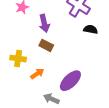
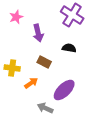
black semicircle: (91, 29) -> (69, 48), moved
brown rectangle: (46, 45) -> (44, 62), moved

